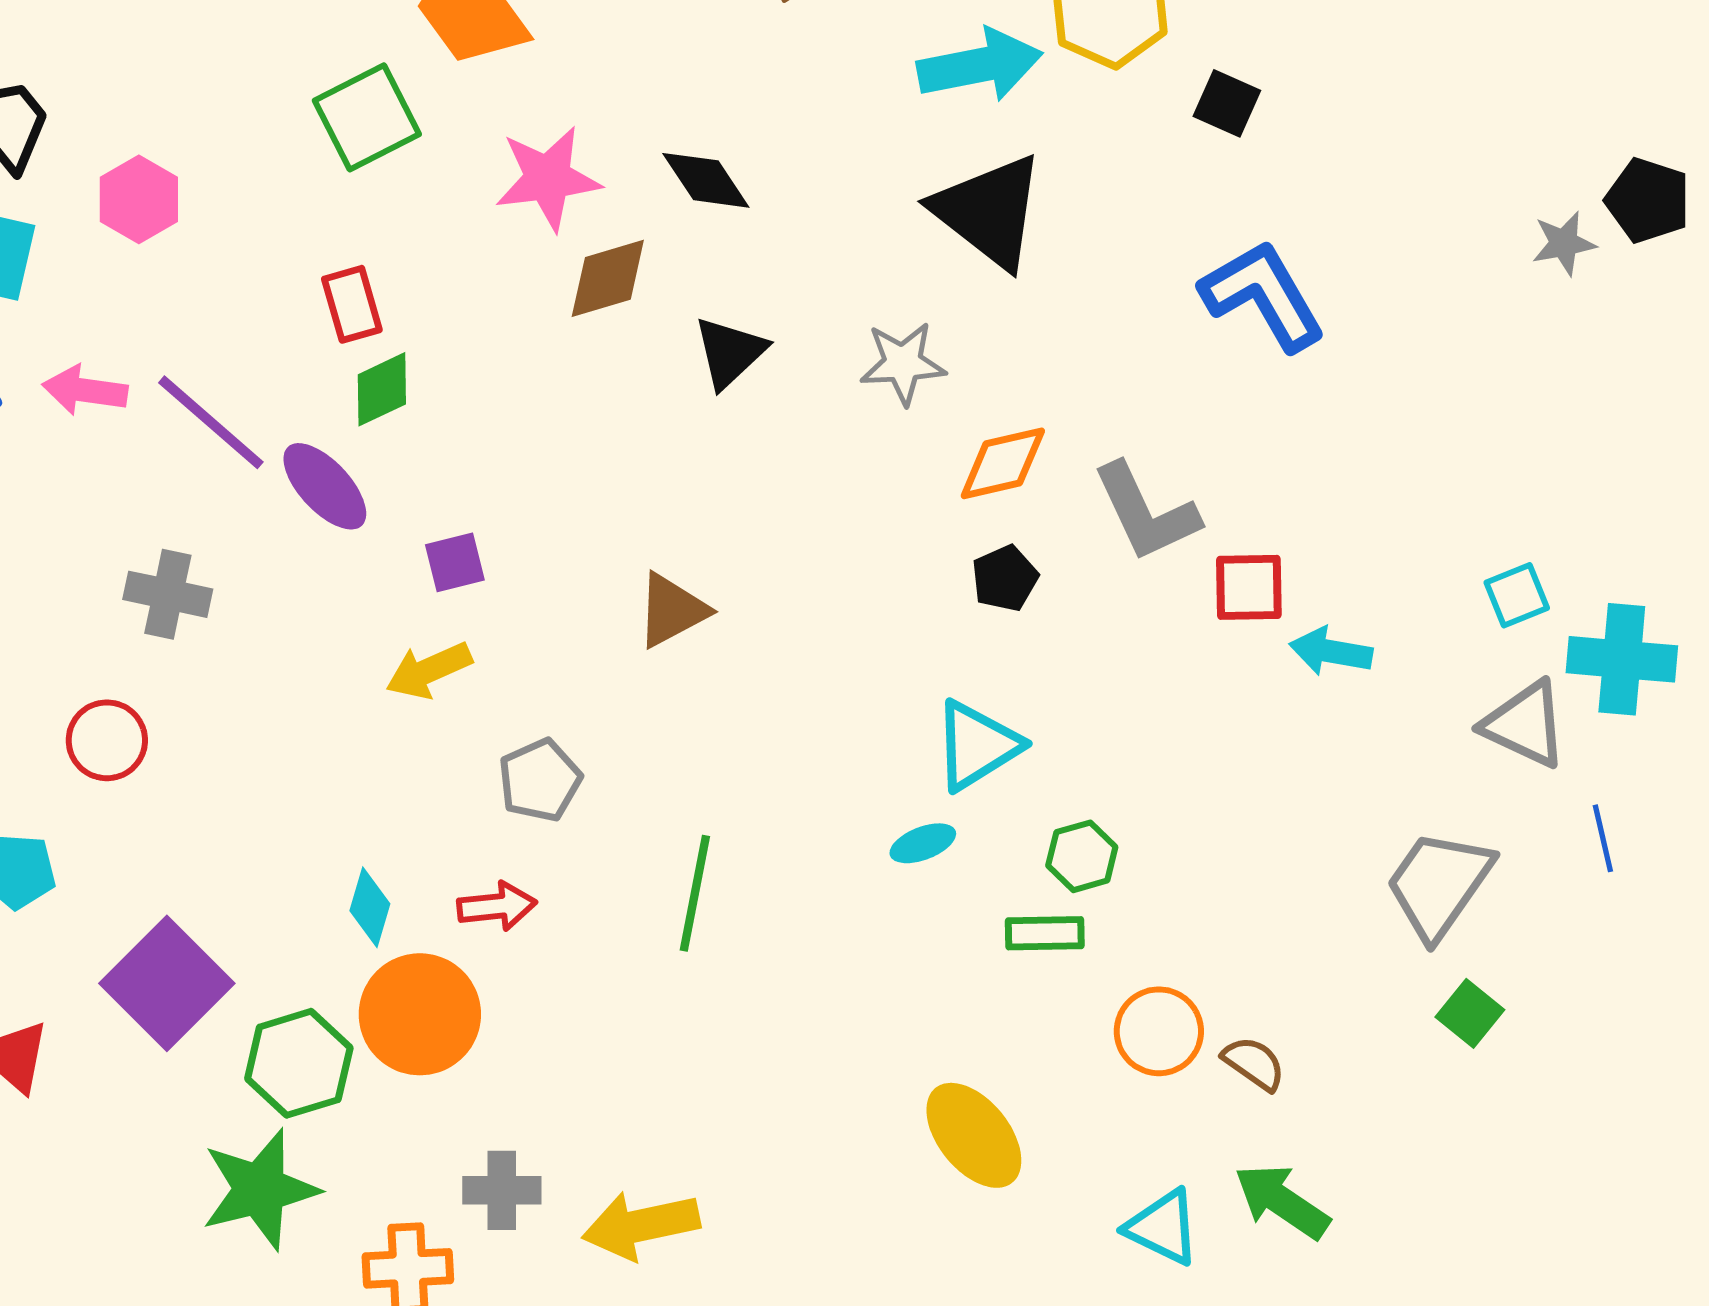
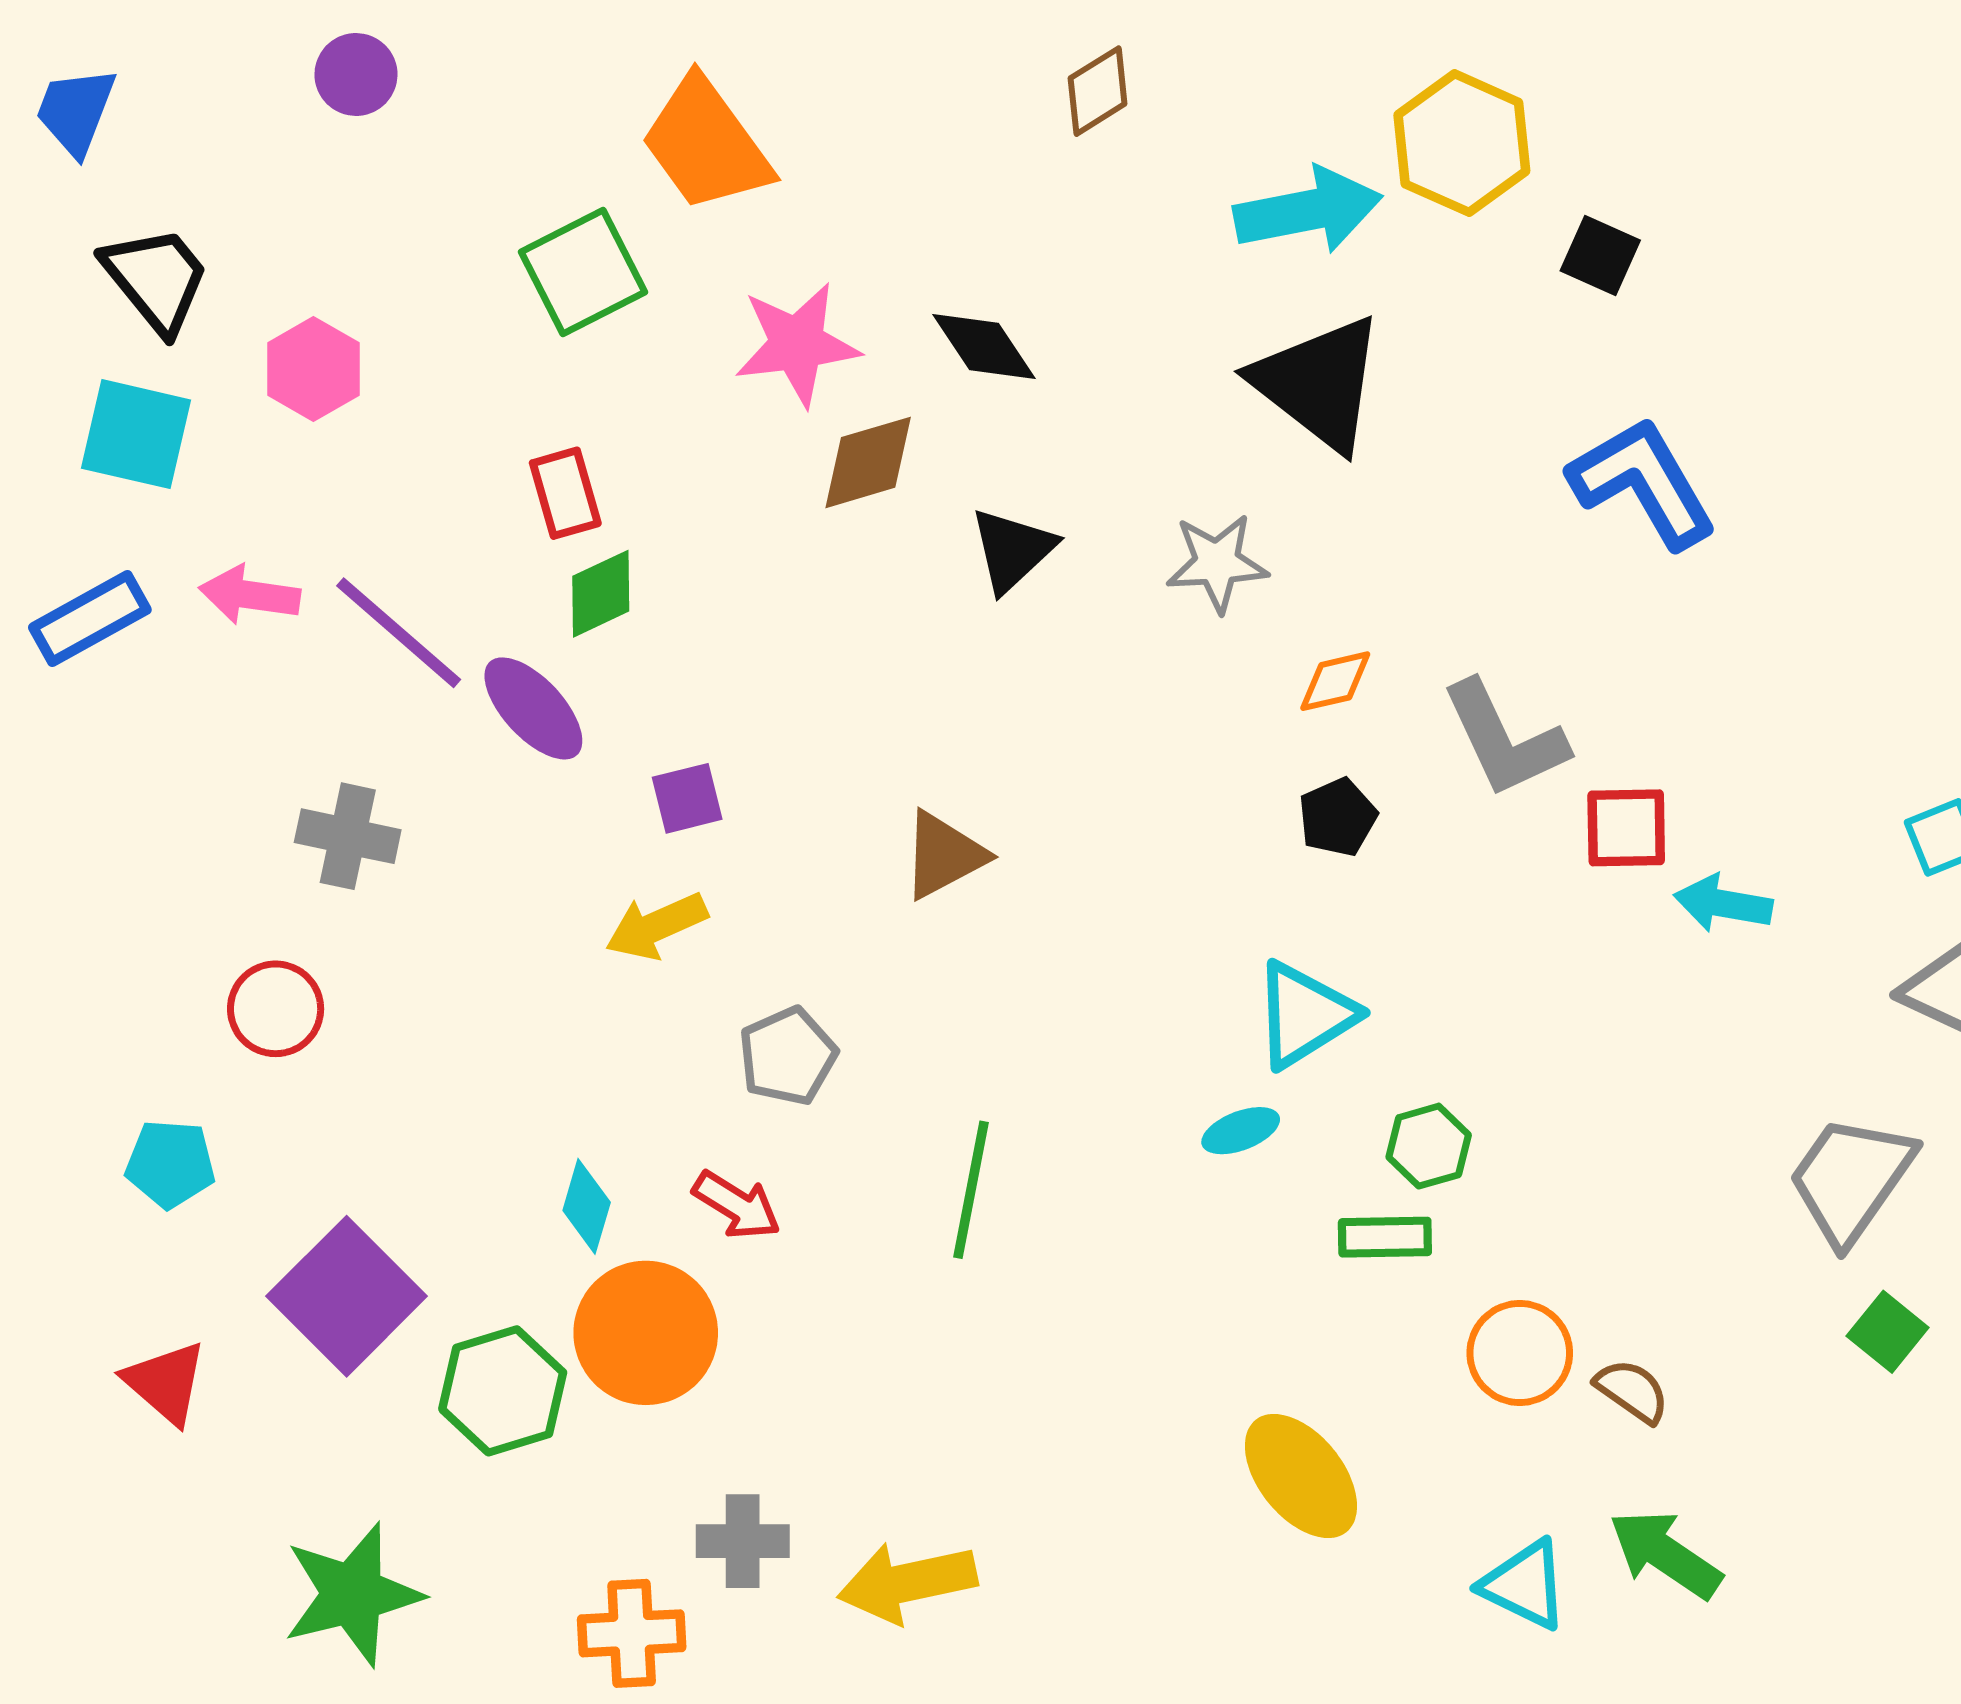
orange diamond: (1003, 463) -> (1335, 681), size x0.7
red arrow: (497, 906) -> (737, 1205), turned 38
green star: (260, 1189) -> (352, 1594), moved

